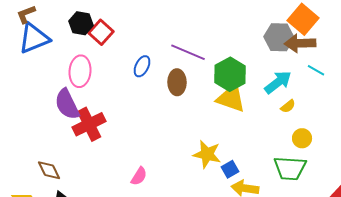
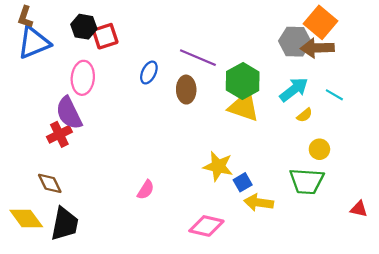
brown L-shape: (26, 14) -> (25, 17), turned -50
red square: (101, 32) -> (105, 36), turned 30
cyan line: (316, 70) -> (334, 95), moved
red cross: (89, 124) -> (59, 134), moved, size x0.7

